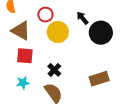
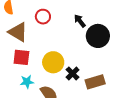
yellow circle: (58, 32) -> (53, 62), moved
black cross: (54, 70) -> (73, 73), moved
cyan star: (23, 83) -> (27, 82), moved

